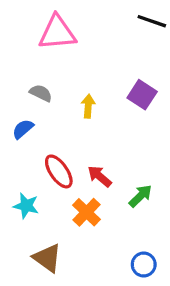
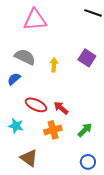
gray semicircle: (41, 93) -> (25, 57), size x1.5
red ellipse: (59, 171) -> (36, 105), turned -30
green arrow: (140, 196) -> (85, 130), moved
orange cross: (87, 212) -> (53, 130), turned 30

